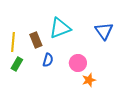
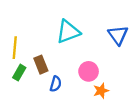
brown rectangle: (36, 40) -> (41, 65), moved
blue semicircle: (48, 60) -> (56, 84), moved

